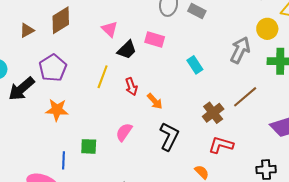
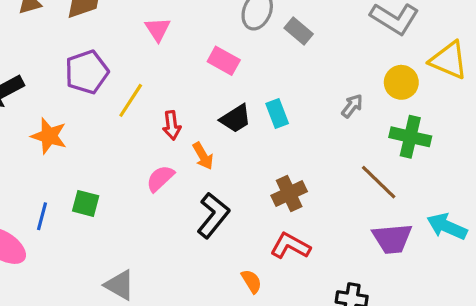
black trapezoid: (127, 50) -> (236, 119), moved
gray arrow: (240, 50) -> (352, 106), size x0.6
purple pentagon: (53, 68) -> (87, 72), moved
brown line: (245, 97) -> (379, 182), moved, turned 72
pink semicircle: (124, 132) -> (160, 178), moved

